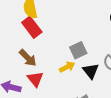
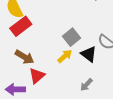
red rectangle: (32, 27) -> (21, 26), turned -75
red triangle: (35, 79) -> (37, 76), turned 42

